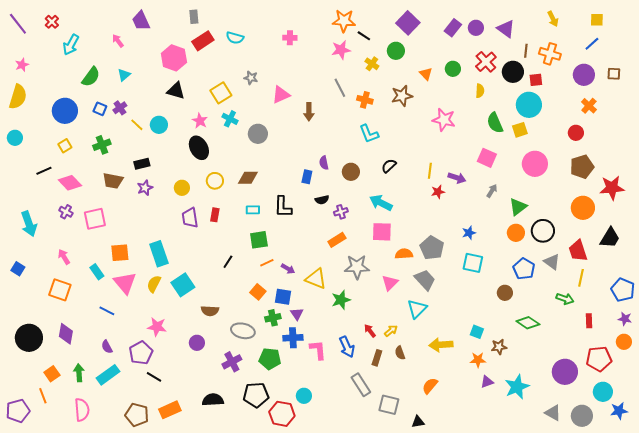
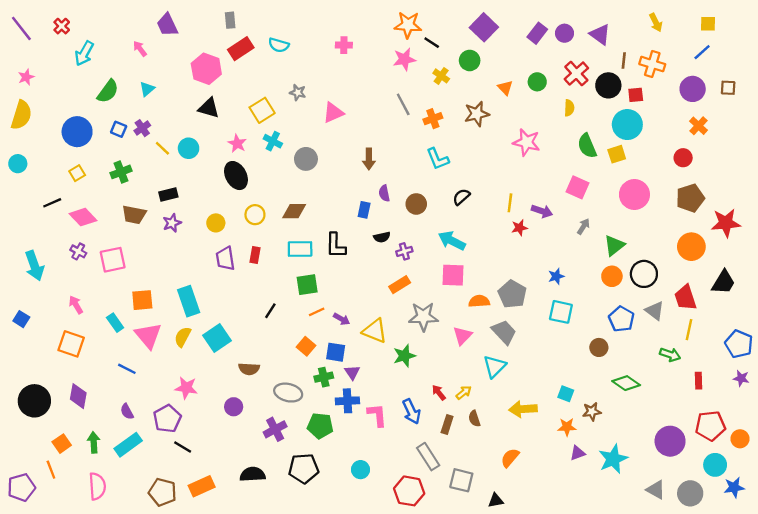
orange cross: (365, 100) -> (433, 119), turned -35
brown arrow: (309, 112) -> (369, 159), moved
cyan rectangle: (253, 210) -> (300, 249), size x1.5
orange circle: (624, 342) -> (740, 439), moved
red hexagon: (282, 414) -> (409, 491), moved

